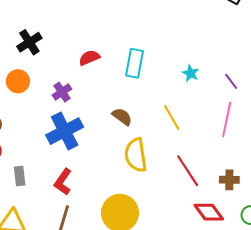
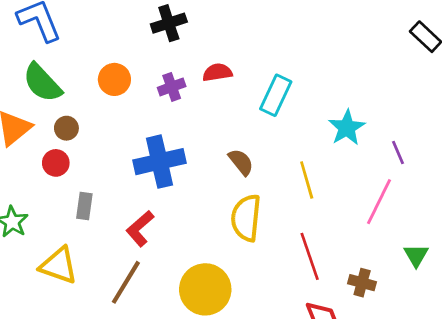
black cross: (29, 42) -> (169, 23), moved
cyan star: (191, 73) -> (347, 128), size x1.5
purple cross: (62, 92) -> (172, 87), moved

